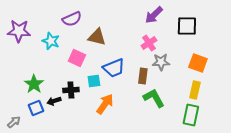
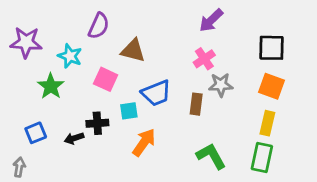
purple semicircle: (72, 19) -> (99, 26), turned -42
black square: (187, 26) -> (272, 48), moved
green star: (34, 84) -> (51, 86), moved
green L-shape: (154, 98) -> (211, 156), moved
blue square: (36, 108) -> (36, 133), moved
gray arrow: (14, 122) -> (19, 167), turned -40

